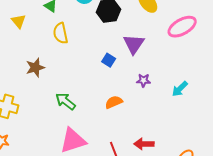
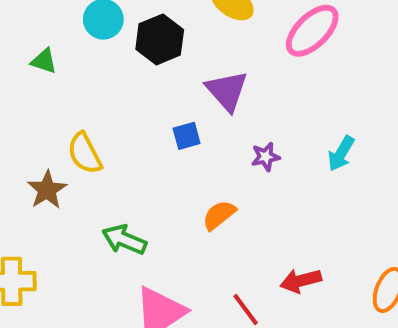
yellow semicircle: (60, 33) -> (85, 153), moved
blue square: (109, 60) -> (187, 136), turned -32

